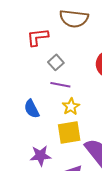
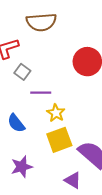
gray square: (56, 62) -> (22, 72), moved
purple star: (41, 156) -> (22, 167), moved

